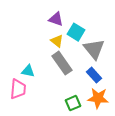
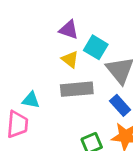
gray rectangle: (62, 63) -> (77, 89), turned -60

